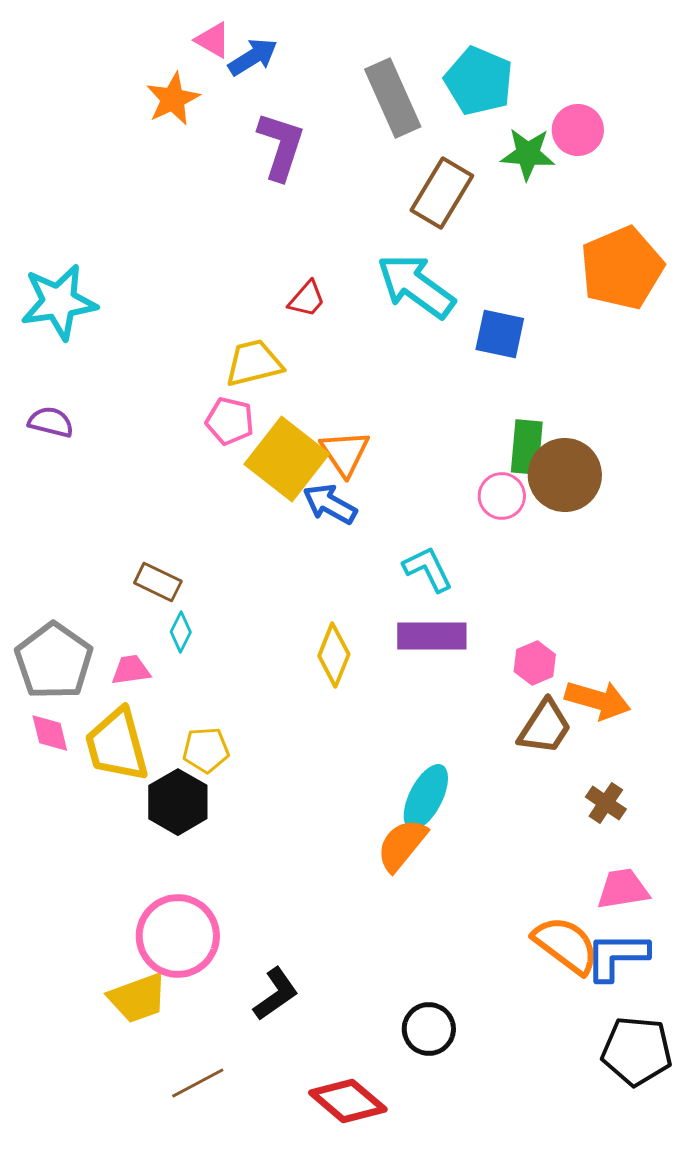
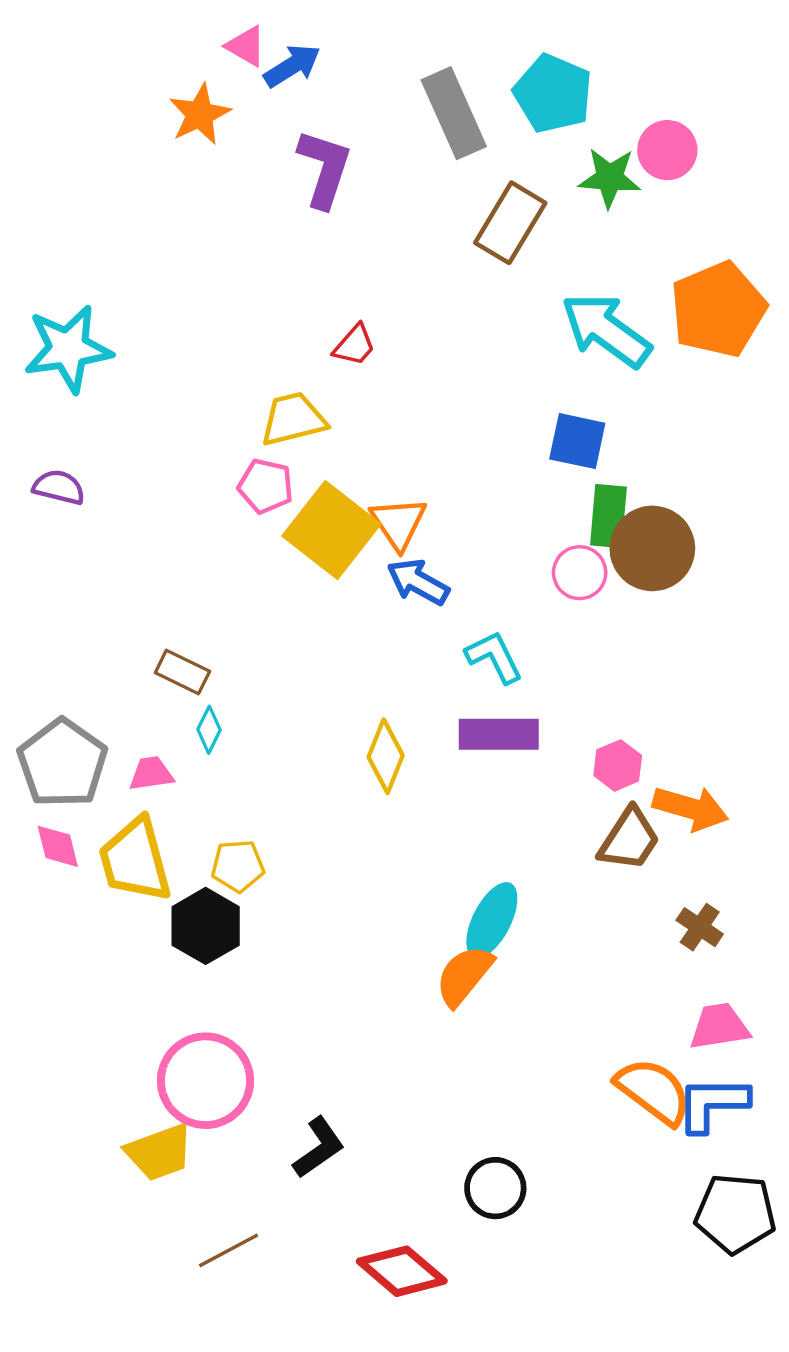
cyan arrow: (416, 286) -> (606, 330), moved
blue square: (500, 334) -> (577, 441), moved
blue arrow: (330, 504) -> (418, 582), moved

